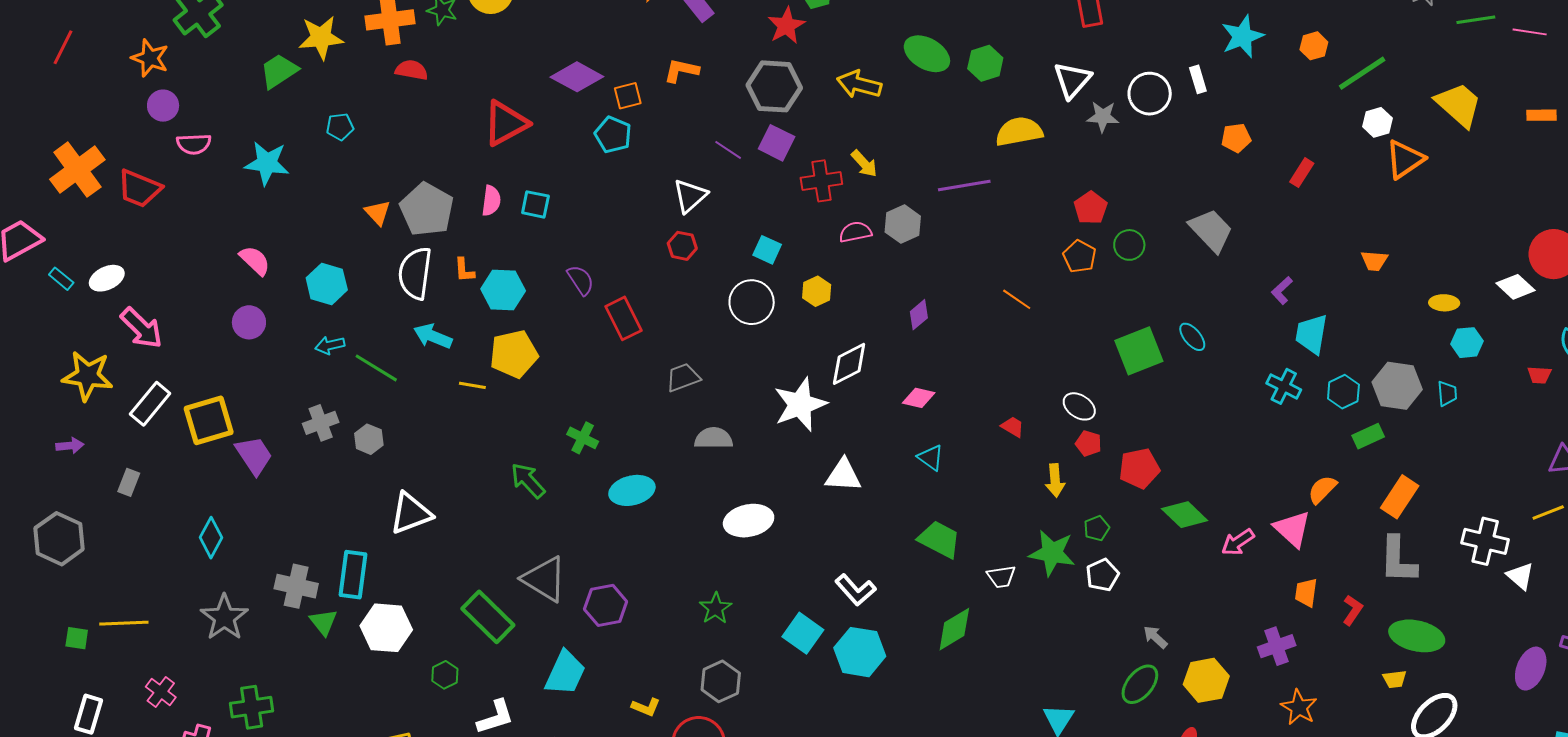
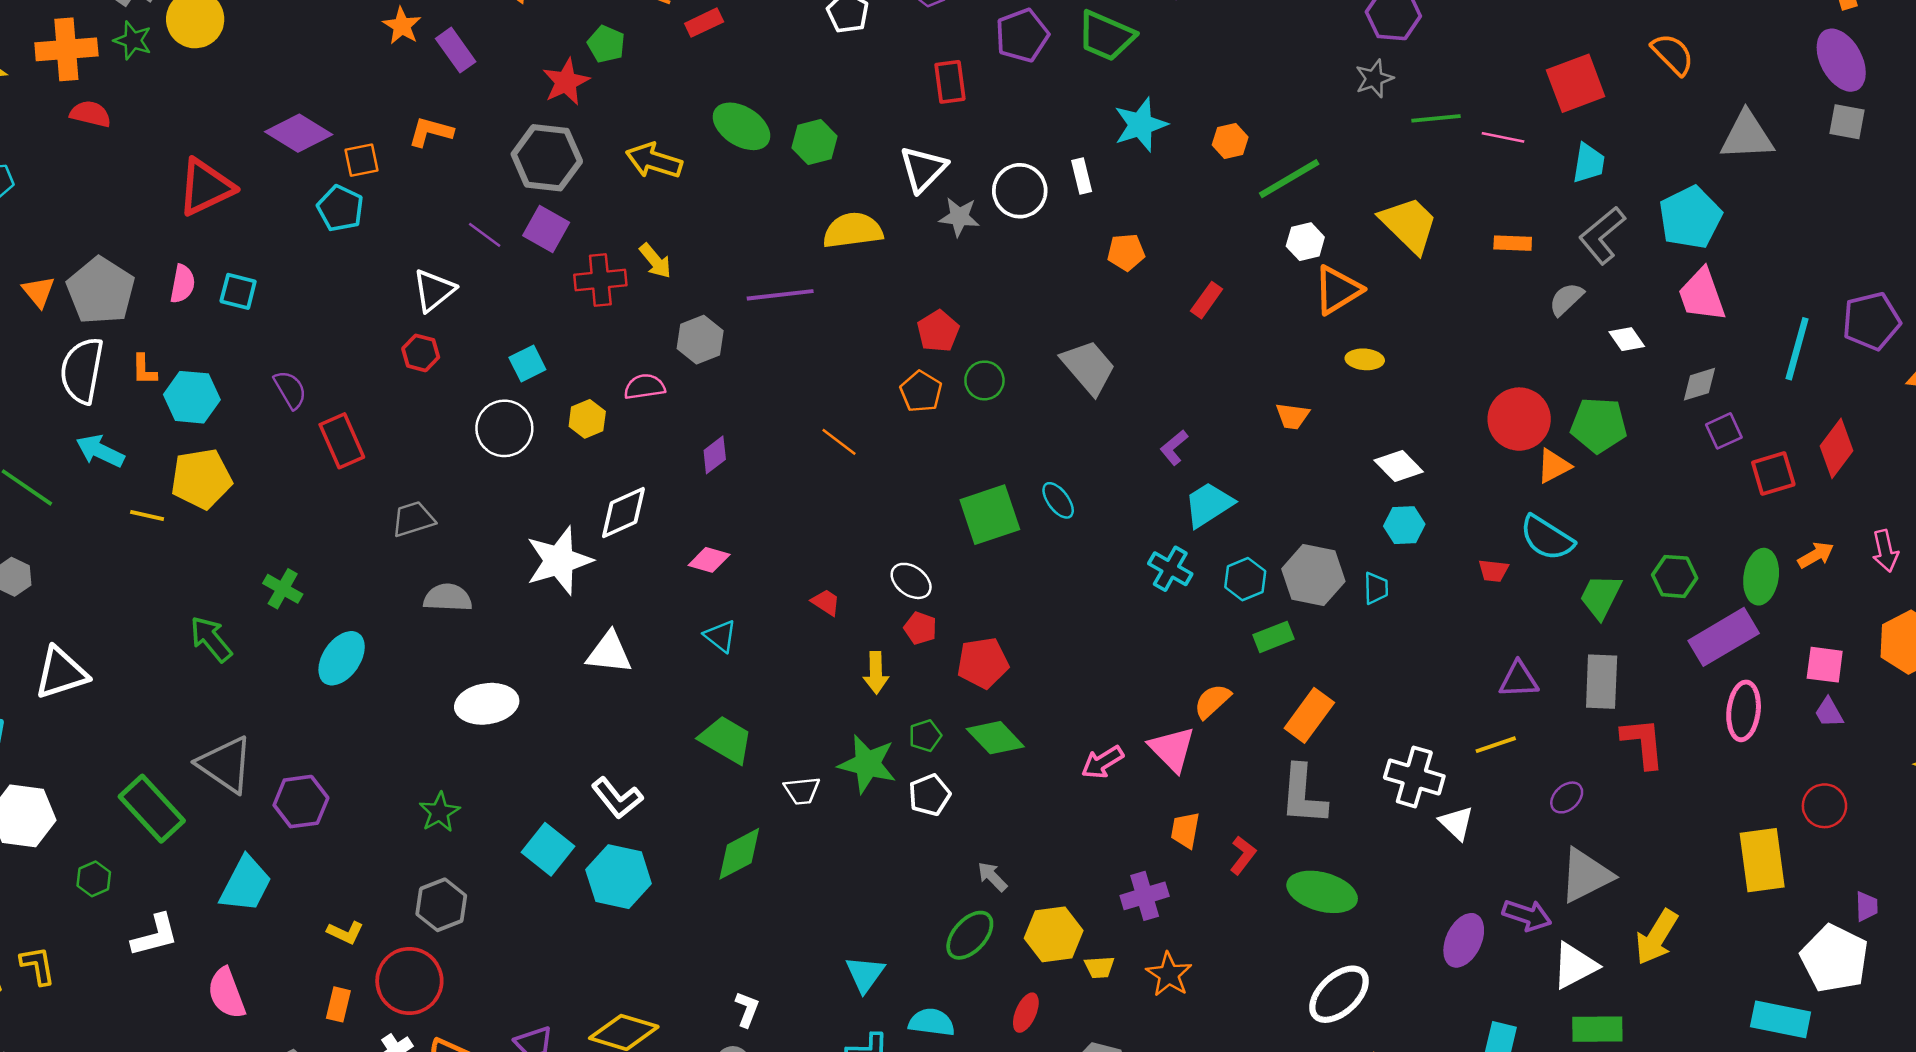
pink semicircle: (855, 232) -> (644, 387), moved
cyan square: (767, 250) -> (527, 363), turned 36
white diamond: (1515, 287) -> (1399, 466), moved
yellow ellipse: (1444, 303) -> (1365, 359), moved
cyan trapezoid: (1311, 334) -> (1209, 505), turned 45
cyan ellipse: (632, 490) -> (342, 658), turned -45
green diamond: (1185, 515) -> (995, 738), moved
yellow trapezoid: (1395, 679) -> (1099, 967), moved

